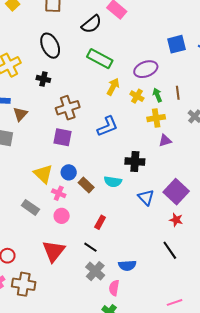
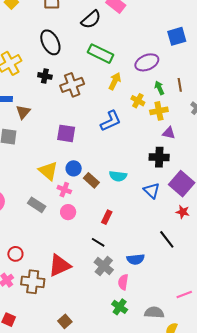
yellow cross: (137, 96) -> (138, 101), moved
brown cross: (68, 108) -> (72, 85), moved
purple triangle: (165, 141) -> (169, 133), turned 32
black cross: (135, 162) -> (159, 157), moved
black line: (170, 250) -> (167, 239), moved
red triangle: (54, 251) -> (60, 265), moved, turned 30

